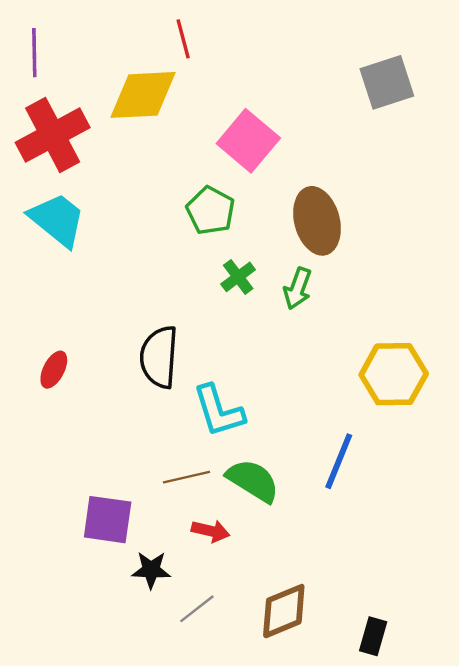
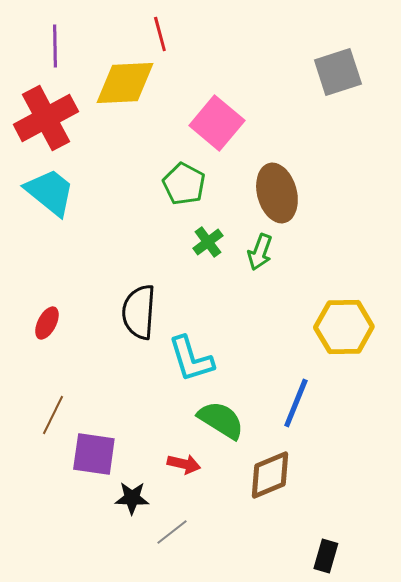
purple line: (34, 53) -> (55, 46), moved
brown line: (187, 477) -> (53, 415), moved, turned -51
brown diamond: (284, 611) -> (270, 475), moved

